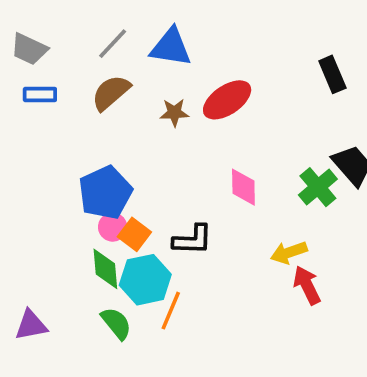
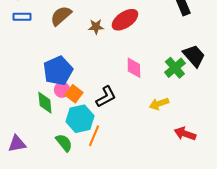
black L-shape: (193, 240) -> (106, 97), turned -30
green diamond: (105, 269) -> (45, 103), moved
red arrow: (307, 285) -> (185, 134), moved, turned -45

